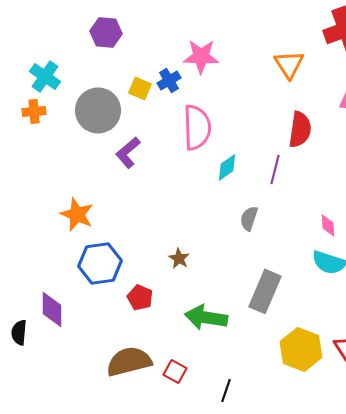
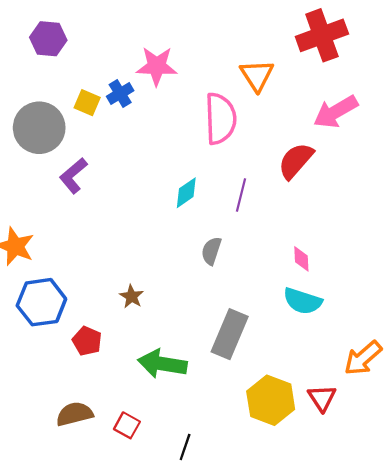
pink semicircle: (197, 127) -> (220, 119), moved
red semicircle: (300, 129) -> (296, 161), moved, turned -147
brown semicircle: (129, 361) -> (75, 414), size x0.7

